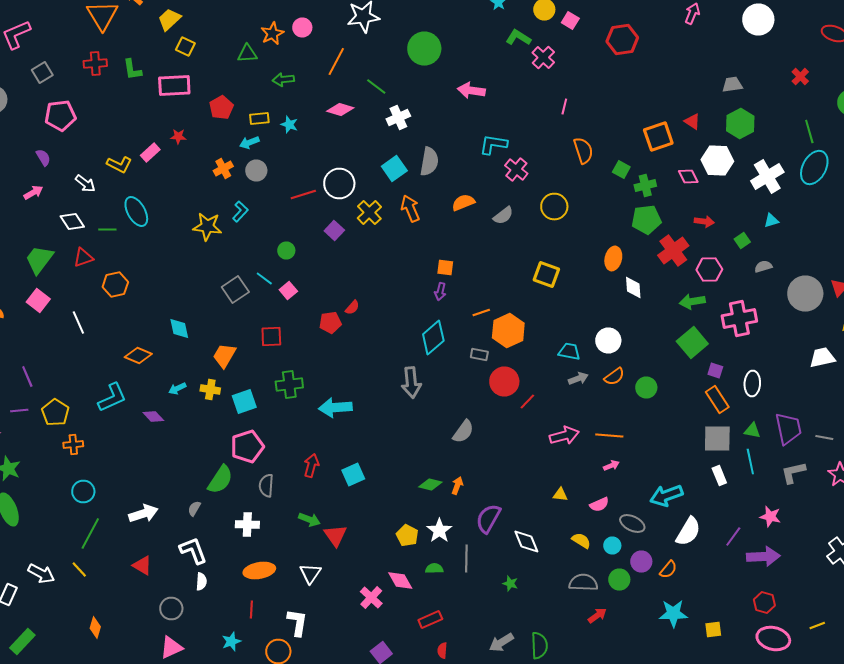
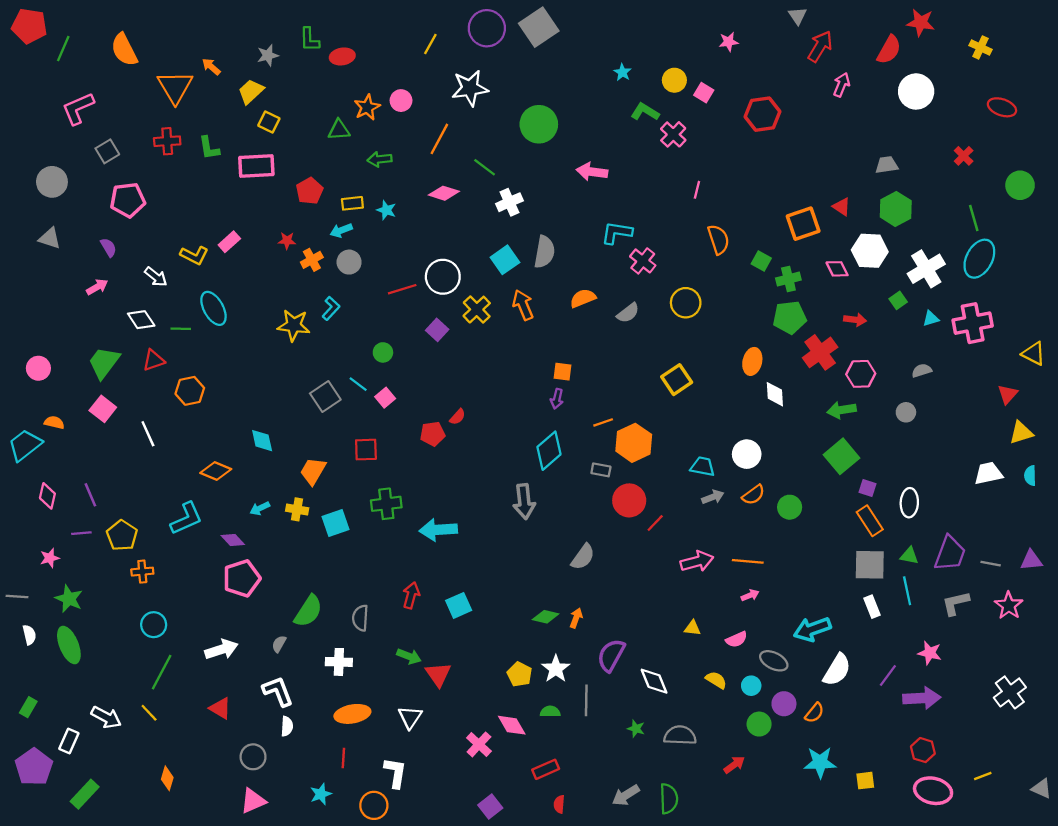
red star: (178, 136) -> (287, 241), moved
green square: (742, 240) -> (898, 300), moved
yellow square: (546, 274) -> (677, 380), turned 36
gray circle: (805, 294) -> (906, 412), moved, size x0.5
pink cross: (739, 318) -> (973, 323), moved
purple trapezoid: (788, 428) -> (950, 553), turned 32
pink pentagon: (247, 446) -> (242, 578), moved
gray semicircle: (583, 582) -> (680, 735), moved

